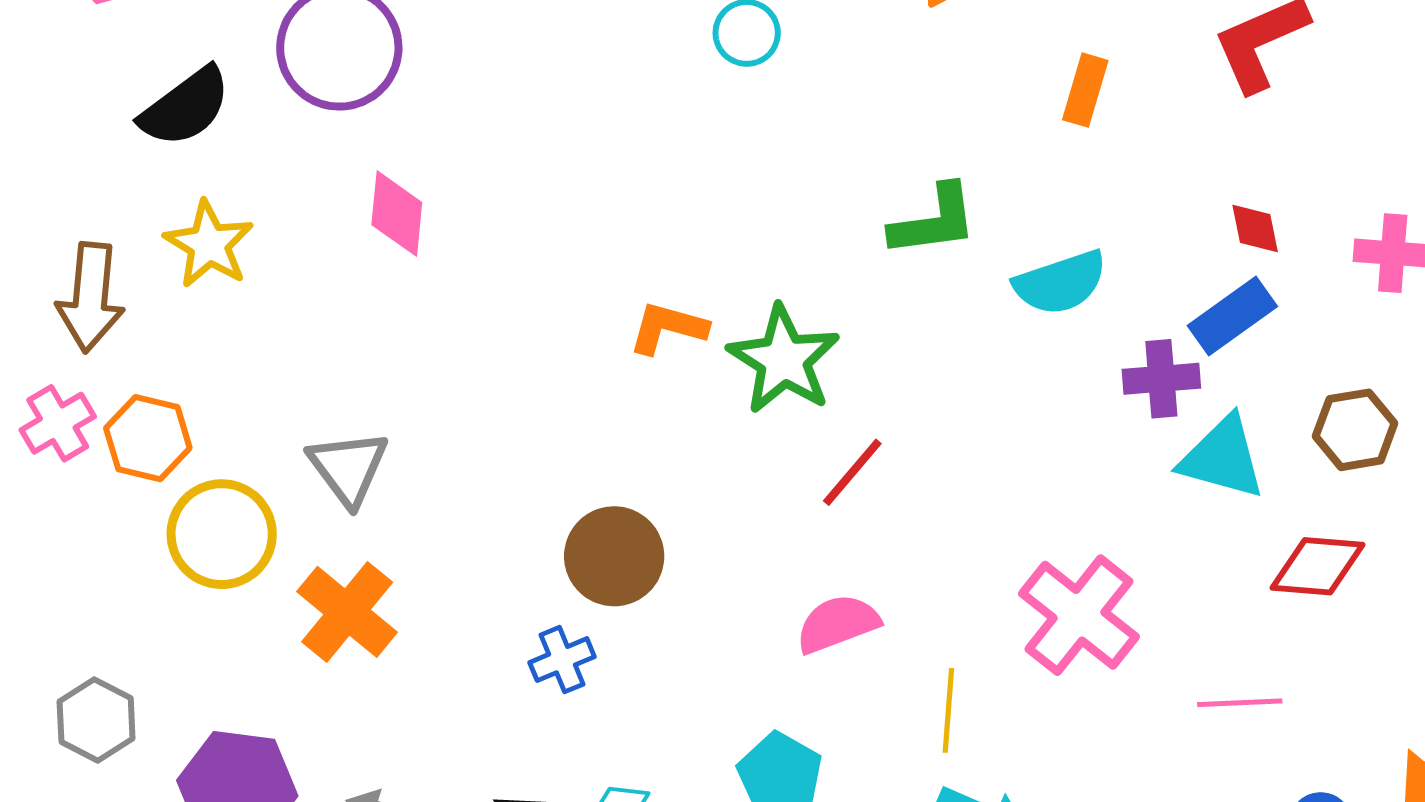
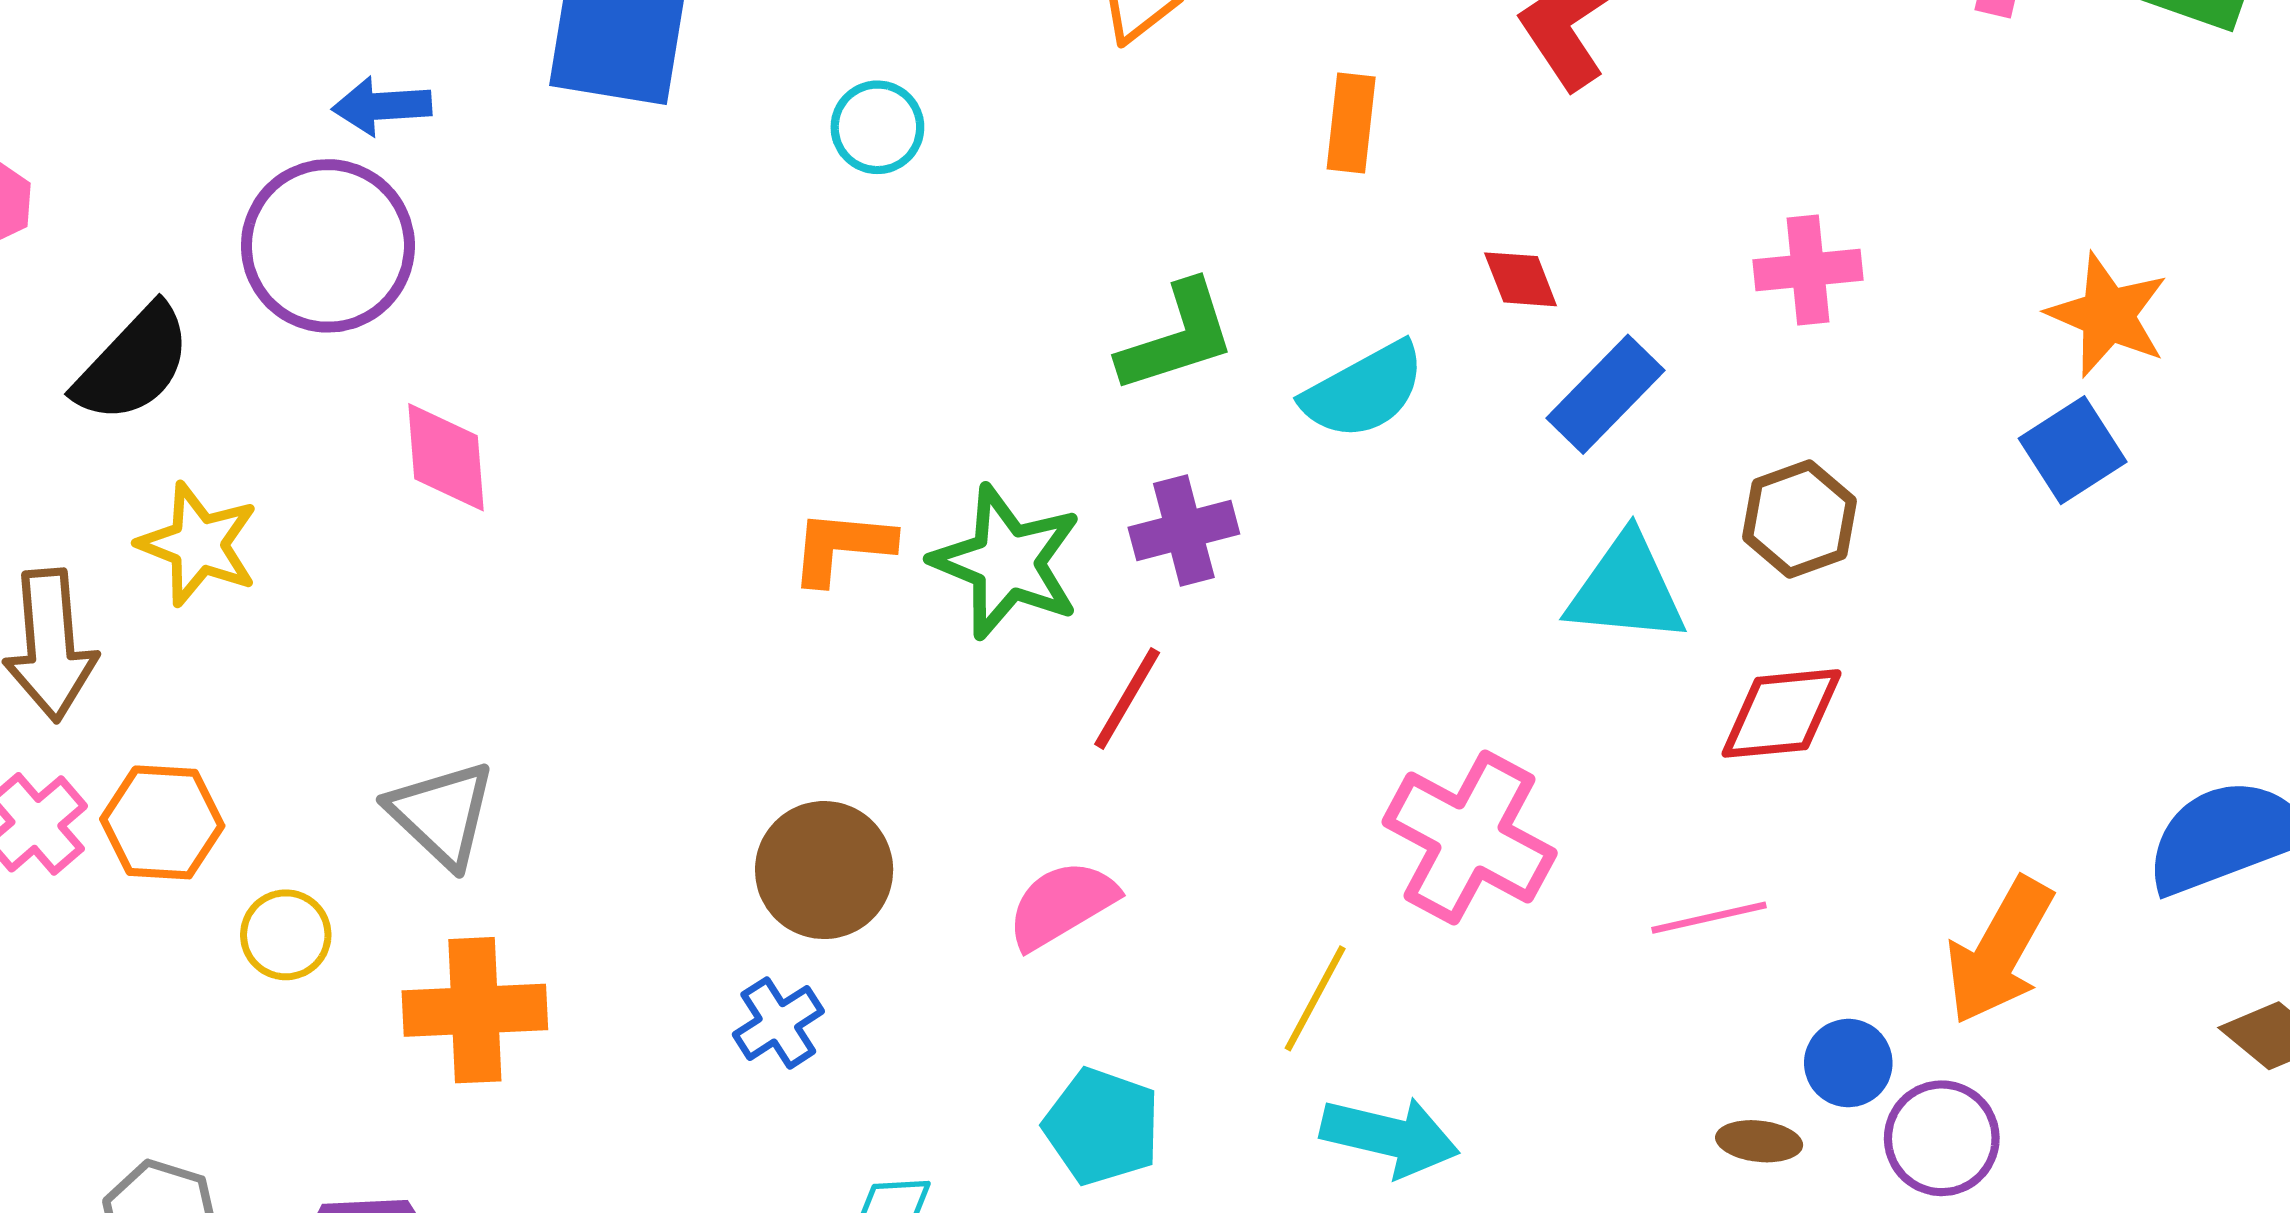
red diamond: (1255, 229) -> (1521, 279), moved
purple cross: (1161, 379) -> (1184, 531), moved
yellow circle: (222, 534) -> (286, 935), size x0.6
orange cross: (347, 612) -> (475, 1010), turned -32
pink semicircle: (838, 624) -> (1062, 905), moved
yellow line: (948, 710) -> (1315, 998), turned 34

